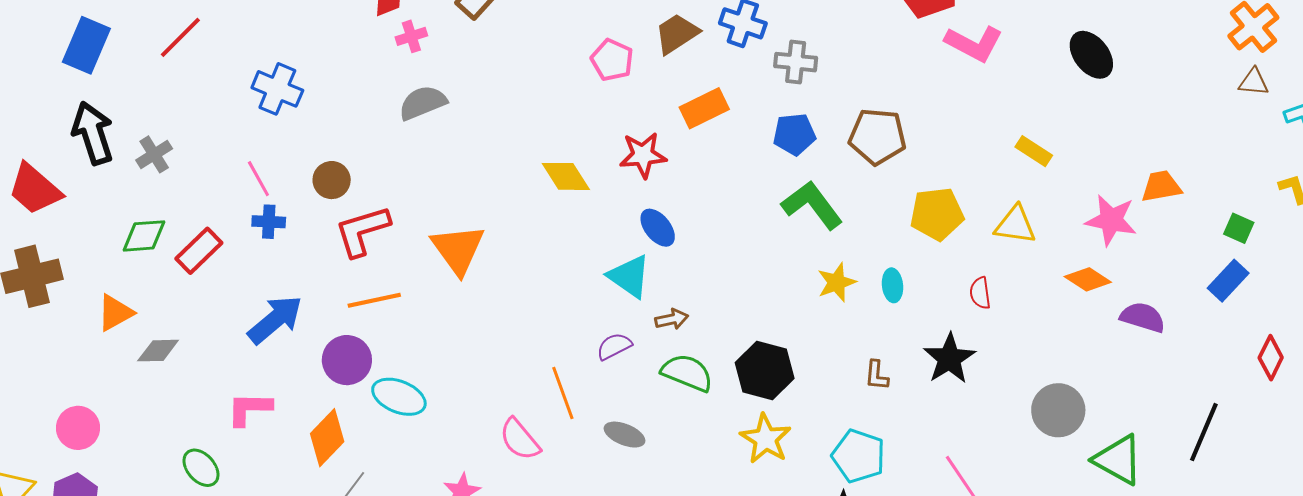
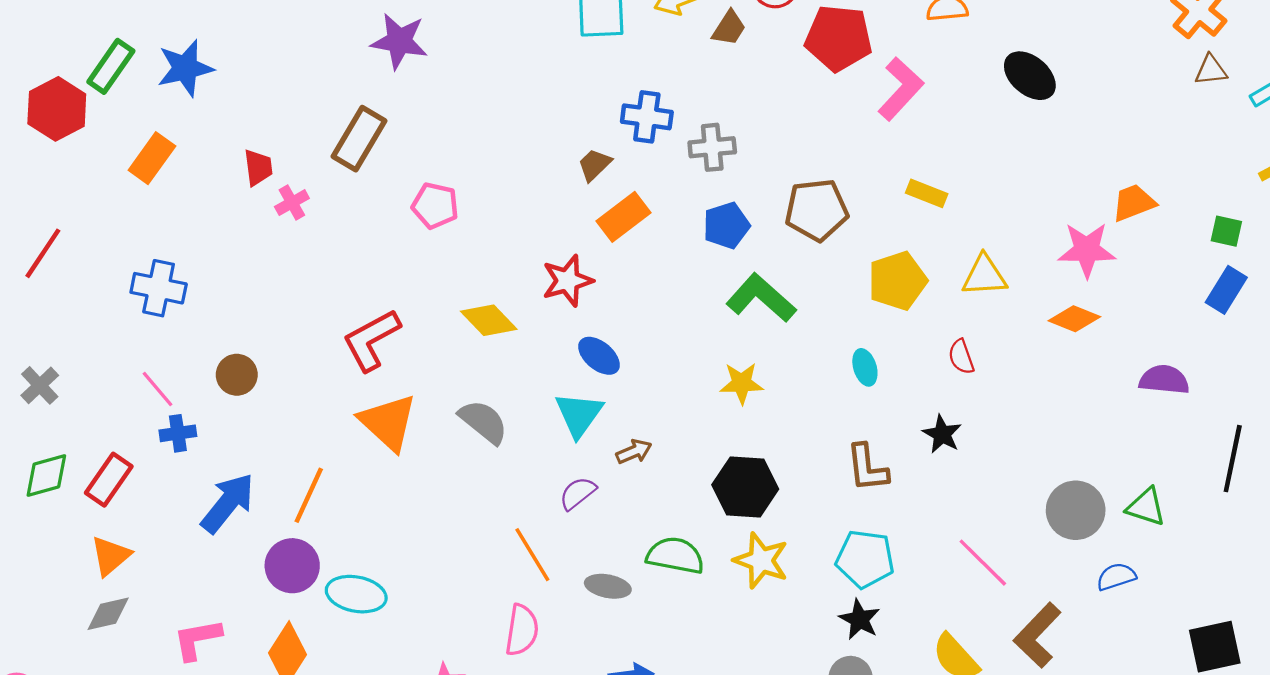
brown trapezoid: (677, 34) -> (595, 165), moved, size x0.7
pink L-shape: (974, 44) -> (901, 89), turned -64
pink pentagon: (612, 60) -> (435, 206), moved
gray semicircle: (423, 103) -> (483, 422), moved, turned 72
yellow rectangle: (1034, 151) -> (927, 193), moved
red L-shape: (362, 231) -> (371, 340), moved
cyan triangle: (629, 276) -> (579, 414), turned 42
yellow star: (837, 282) -> (742, 383), moved, turned 30
orange line: (374, 300) -> (309, 495), turned -42
orange triangle: (115, 313) -> (111, 556), moved
purple semicircle: (1143, 317) -> (1164, 380), moved
blue arrow: (275, 320) -> (228, 503), moved
gray diamond: (158, 351) -> (108, 614), moved
black star: (949, 359) -> (942, 434), size x0.7
green semicircle: (687, 373) -> (675, 556), moved
brown L-shape: (877, 375) -> (867, 468), size x1.5
gray circle: (1058, 410) -> (1076, 510), moved
pink semicircle: (520, 439) -> (522, 630), moved, turned -120
green triangle: (1118, 460) -> (1146, 507), size x0.7

